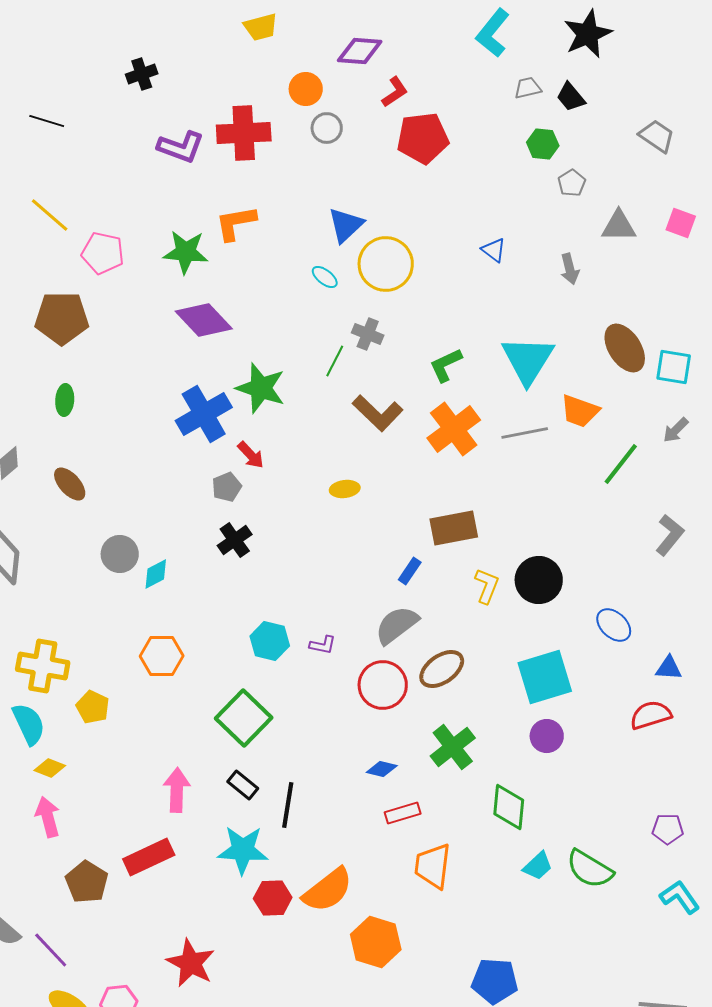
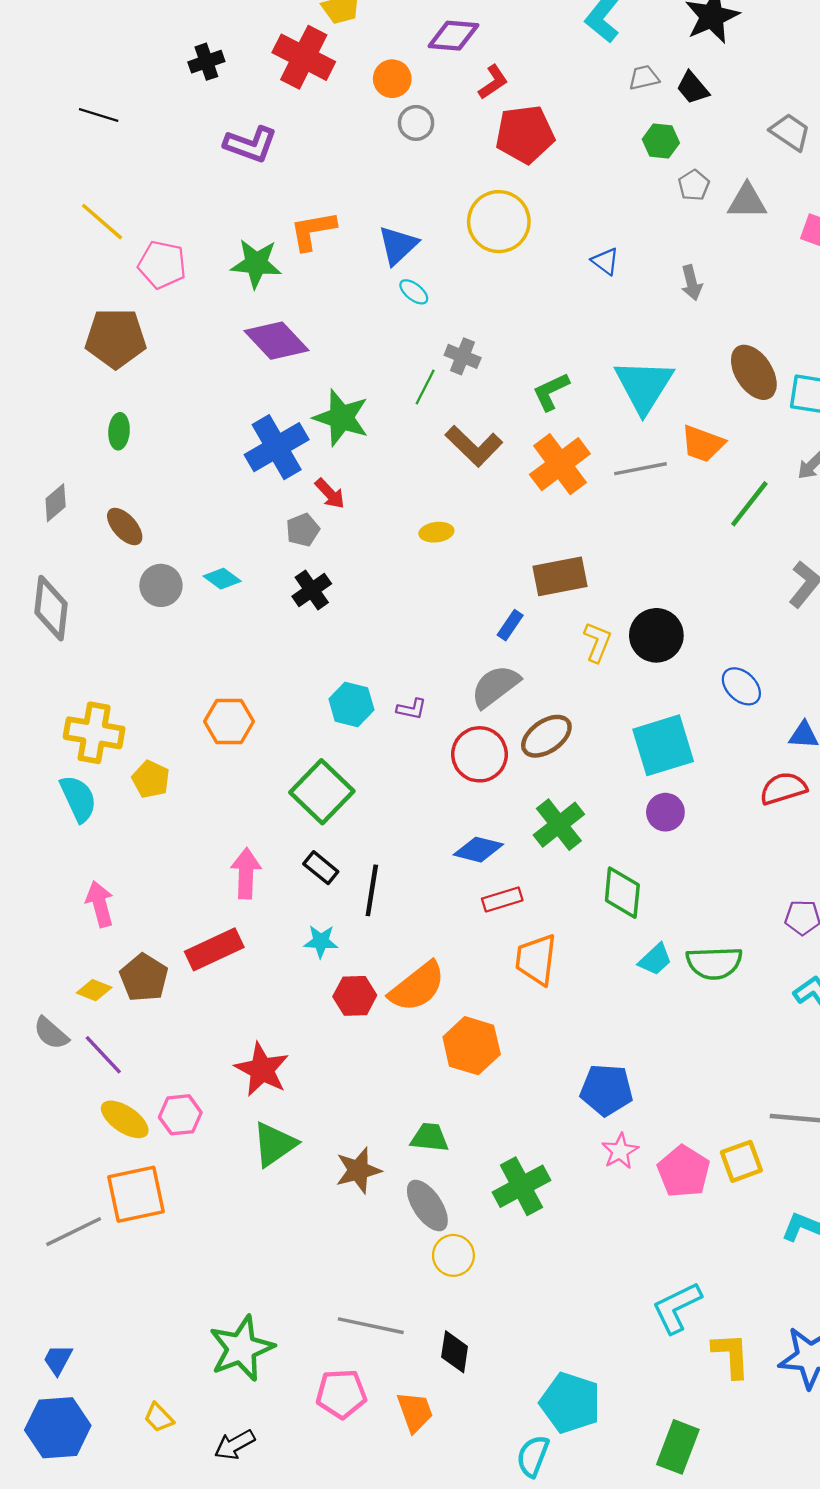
red cross: (244, 133) -> (304, 57), moved, turned 30
blue triangle: (346, 225) -> (398, 245), moved
gray triangle: (619, 226) -> (747, 201), moved
yellow circle: (386, 264) -> (499, 222), moved
gray circle: (120, 554) -> (161, 585), moved
cyan diamond: (156, 574) -> (222, 579), moved, turned 64
yellow diamond: (50, 768) -> (94, 990), moved
blue diamond: (382, 769) -> (478, 850), size x1.4
cyan star: (243, 850) -> (321, 941), size x0.6
green semicircle: (590, 869) -> (714, 963), turned -33

